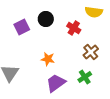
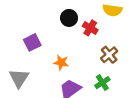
black circle: (46, 19) -> (69, 18), moved
purple square: (22, 27) -> (32, 42), moved

